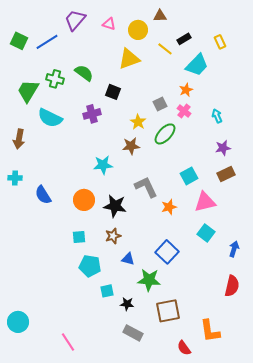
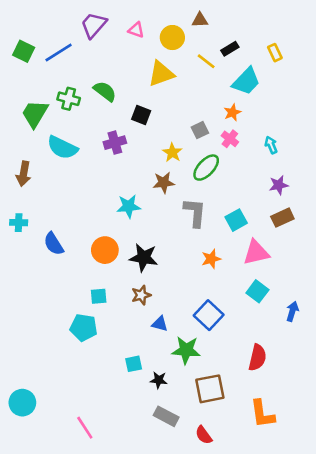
gray L-shape: (146, 187) -> (195, 213), moved, turned 30
cyan pentagon: (90, 266) -> (84, 328), moved
red semicircle: (232, 286) -> (257, 358), moved
red semicircle: (184, 348) -> (204, 435), moved

